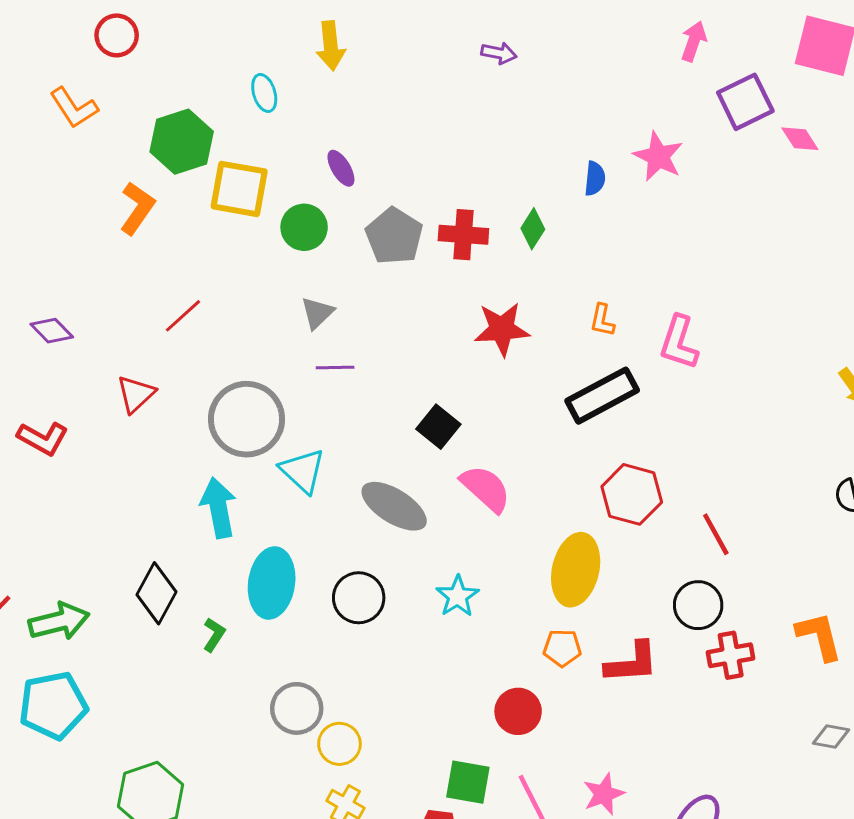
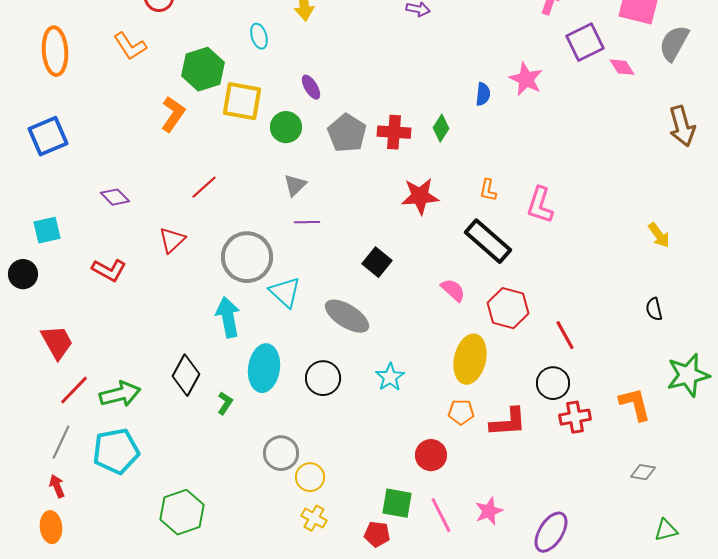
black rectangle: (602, 396) -> (488, 241), turned 69
pink semicircle: (486, 489) -> (453, 290), moved, size x0.7

